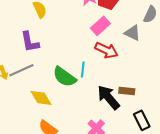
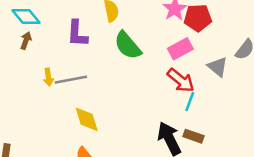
purple L-shape: (30, 42) -> (77, 34), moved
cyan line: (83, 69) -> (190, 102), moved
green semicircle: (65, 77) -> (128, 45), moved

